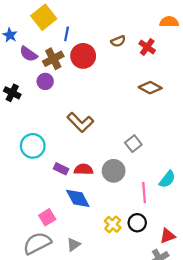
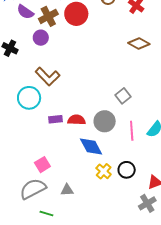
brown L-shape: (80, 122) -> (48, 76), moved
purple rectangle: (61, 169) -> (55, 119), turned -32
pink line: (144, 193) -> (132, 131), moved
blue diamond: (78, 198) -> (91, 147), moved
gray triangle: (74, 245) -> (67, 190), turned 32

